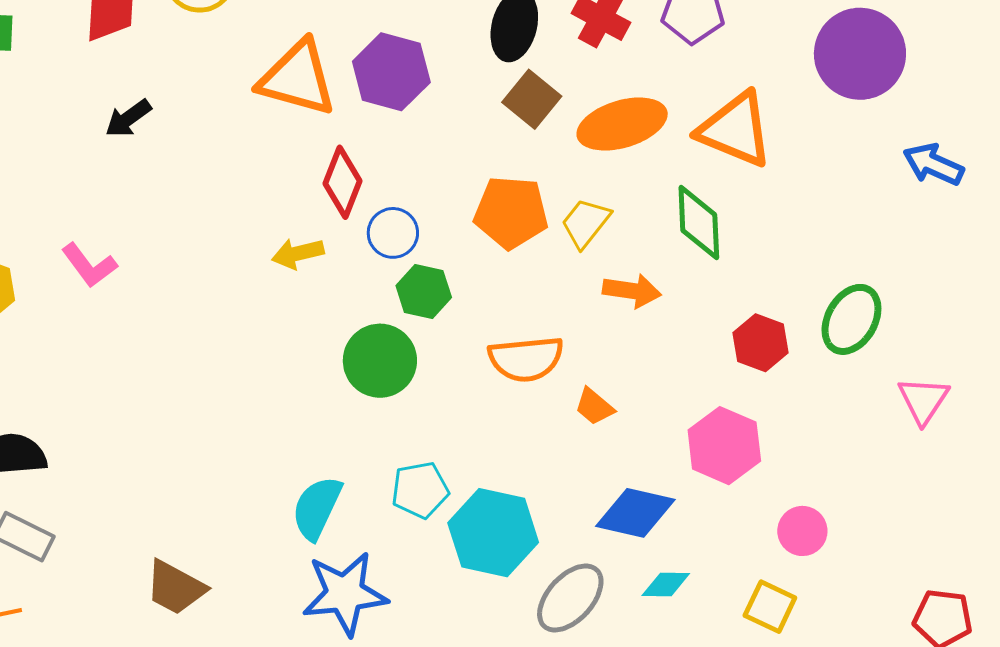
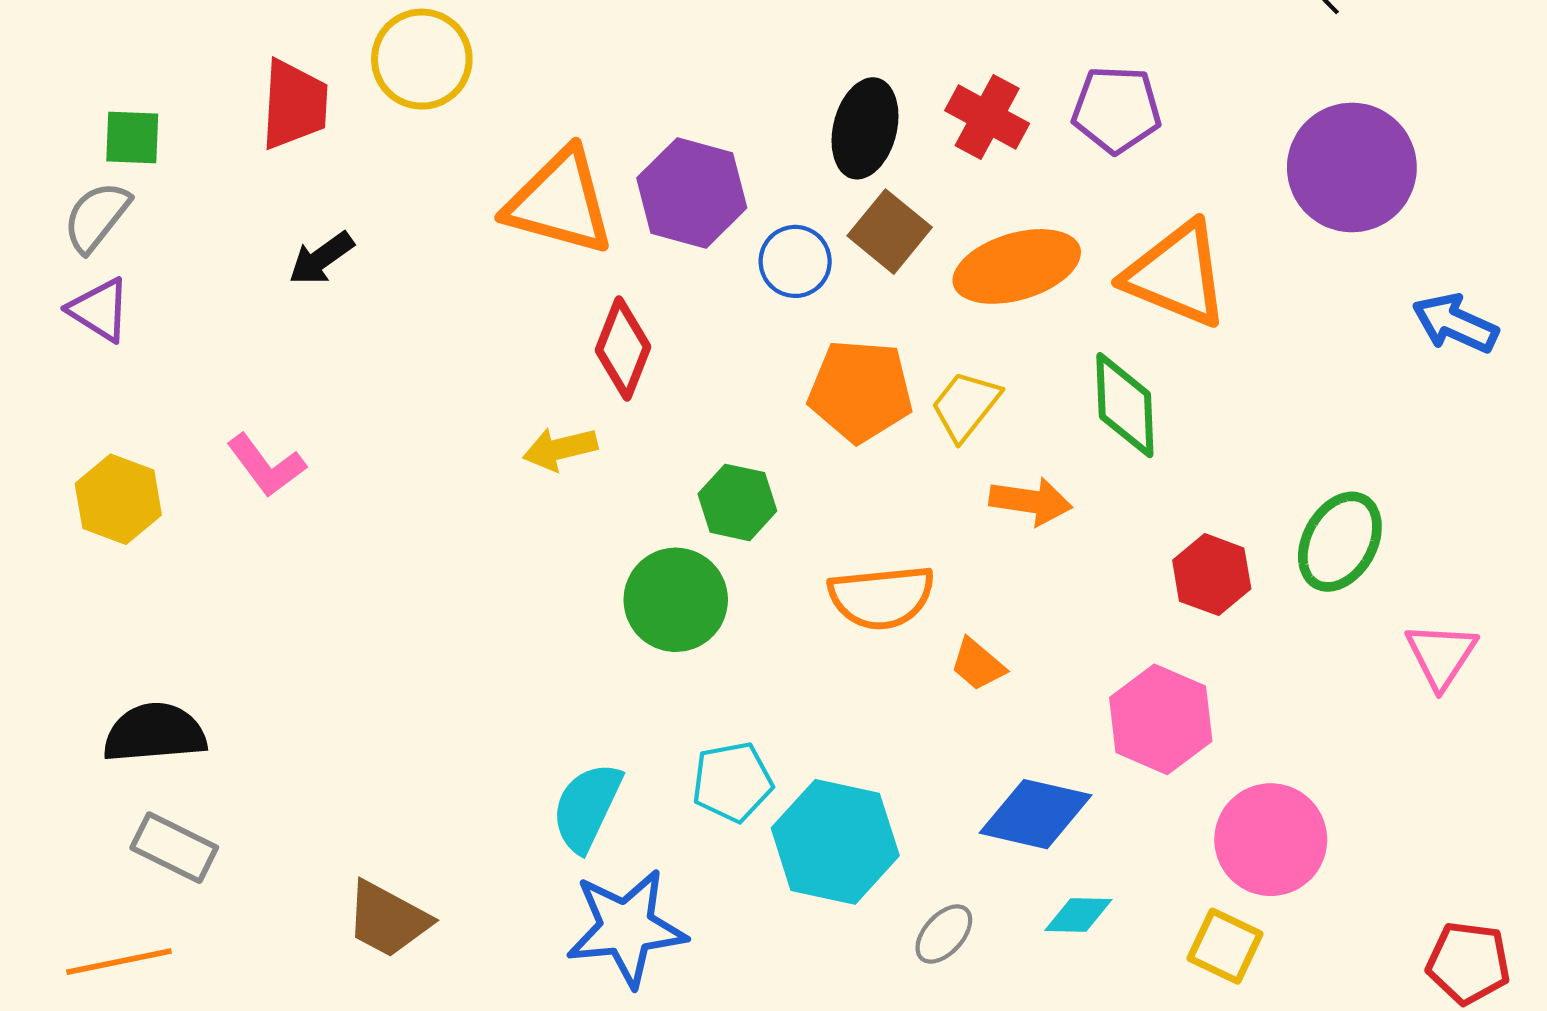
blue circle: (393, 233) -> (795, 261), moved
pink circle: (802, 531) -> (1271, 840), size x1.6
gray ellipse: (570, 598) -> (944, 934), size x0.6

